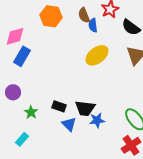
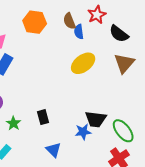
black rectangle: (59, 106) -> (43, 117), turned 56
black trapezoid: (85, 108) -> (96, 119), moved
blue triangle: (69, 124) -> (54, 150), moved

